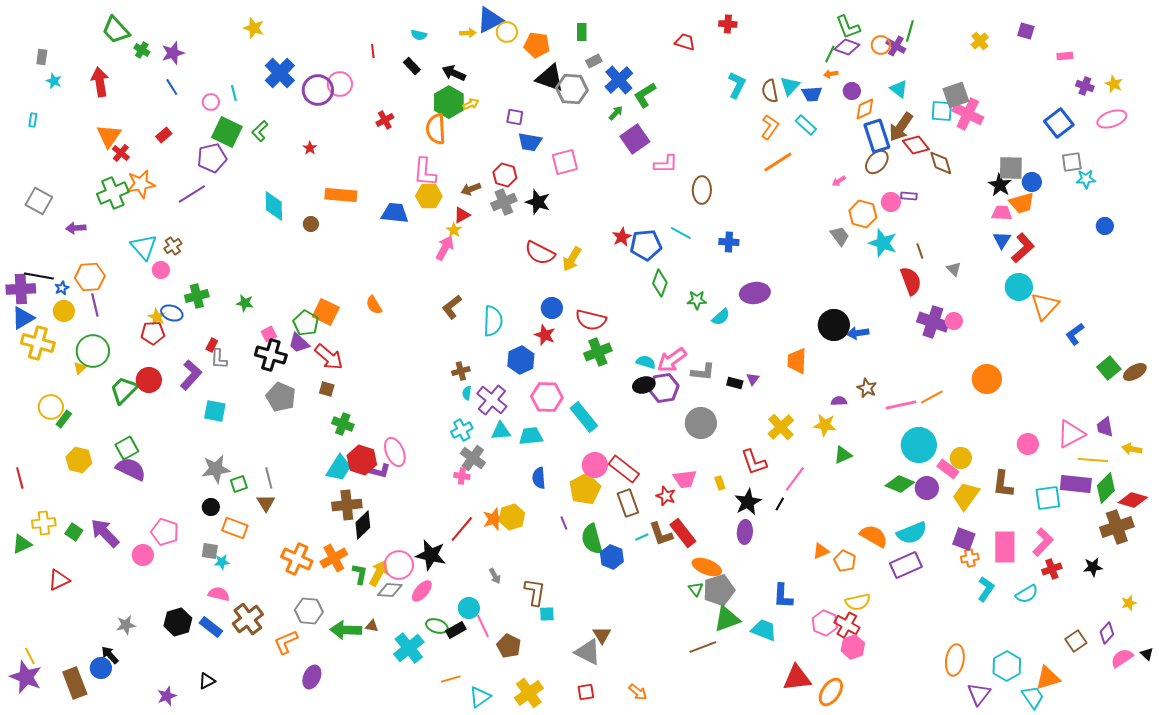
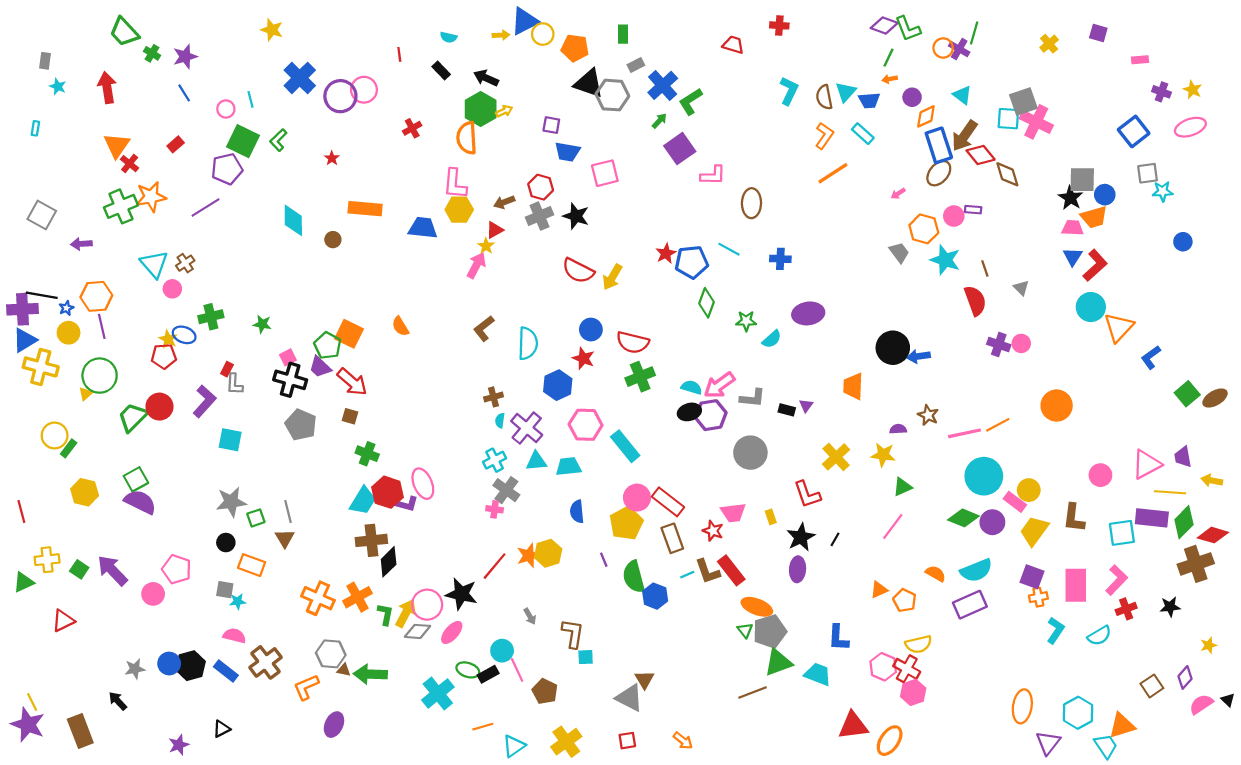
purple diamond: (847, 47) -> (884, 25), moved
purple cross: (933, 322) -> (999, 344), size x0.7
pink line: (795, 479) -> (893, 526), moved
orange semicircle: (874, 536) -> (936, 574), size x0.7
brown triangle: (372, 626) -> (344, 670), moved
blue circle: (101, 668) -> (169, 664), moved

